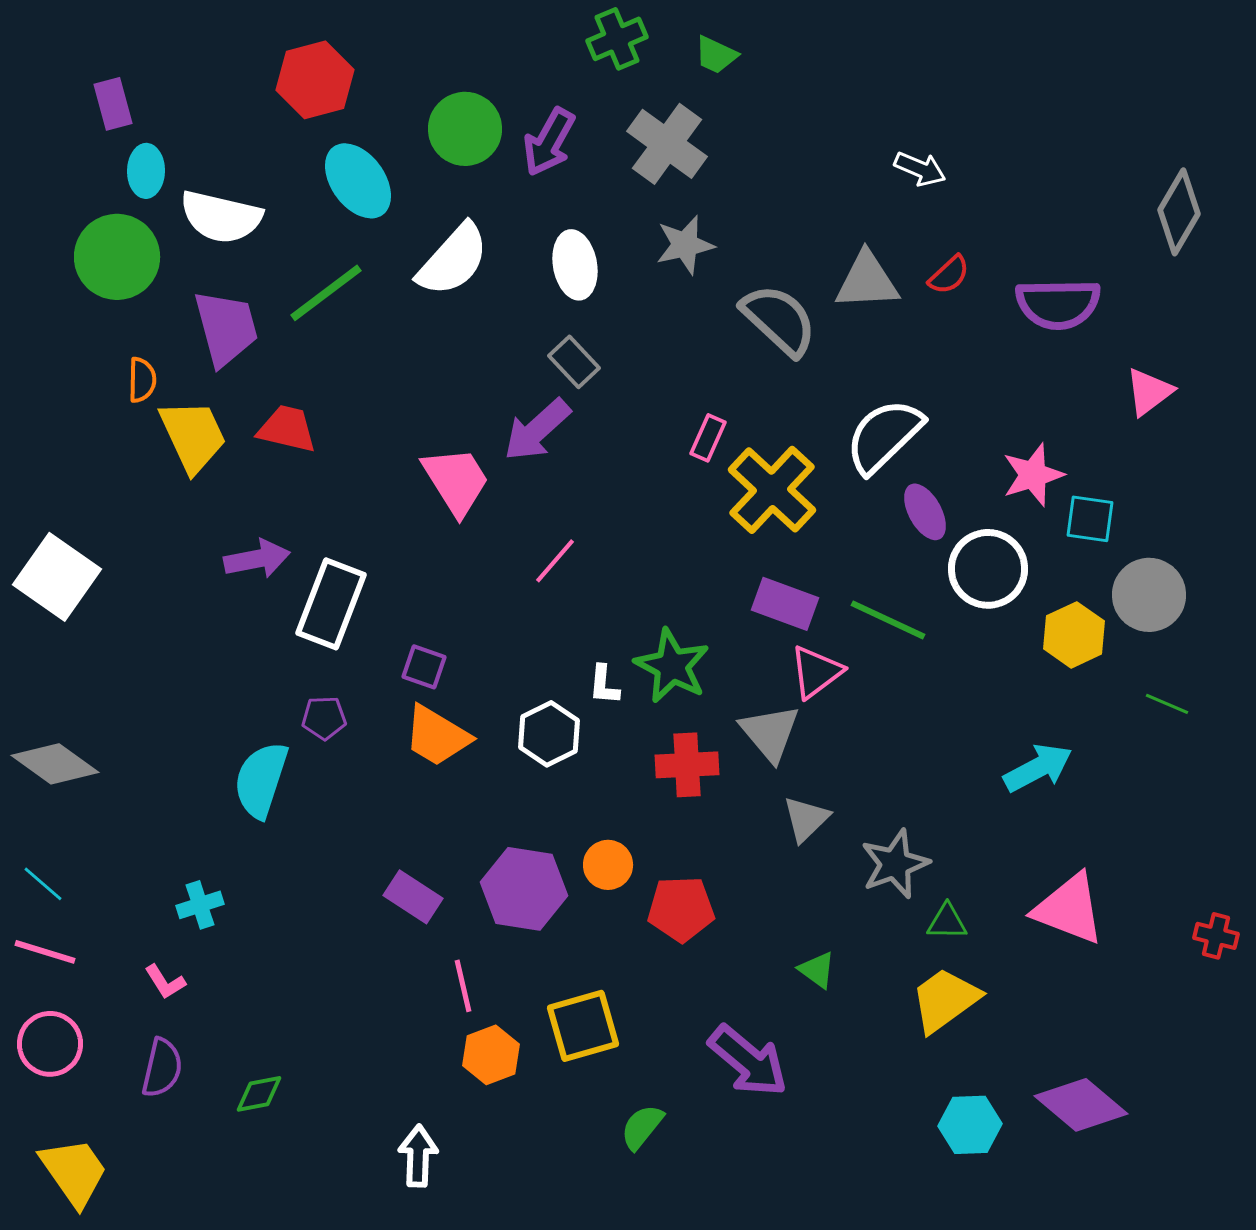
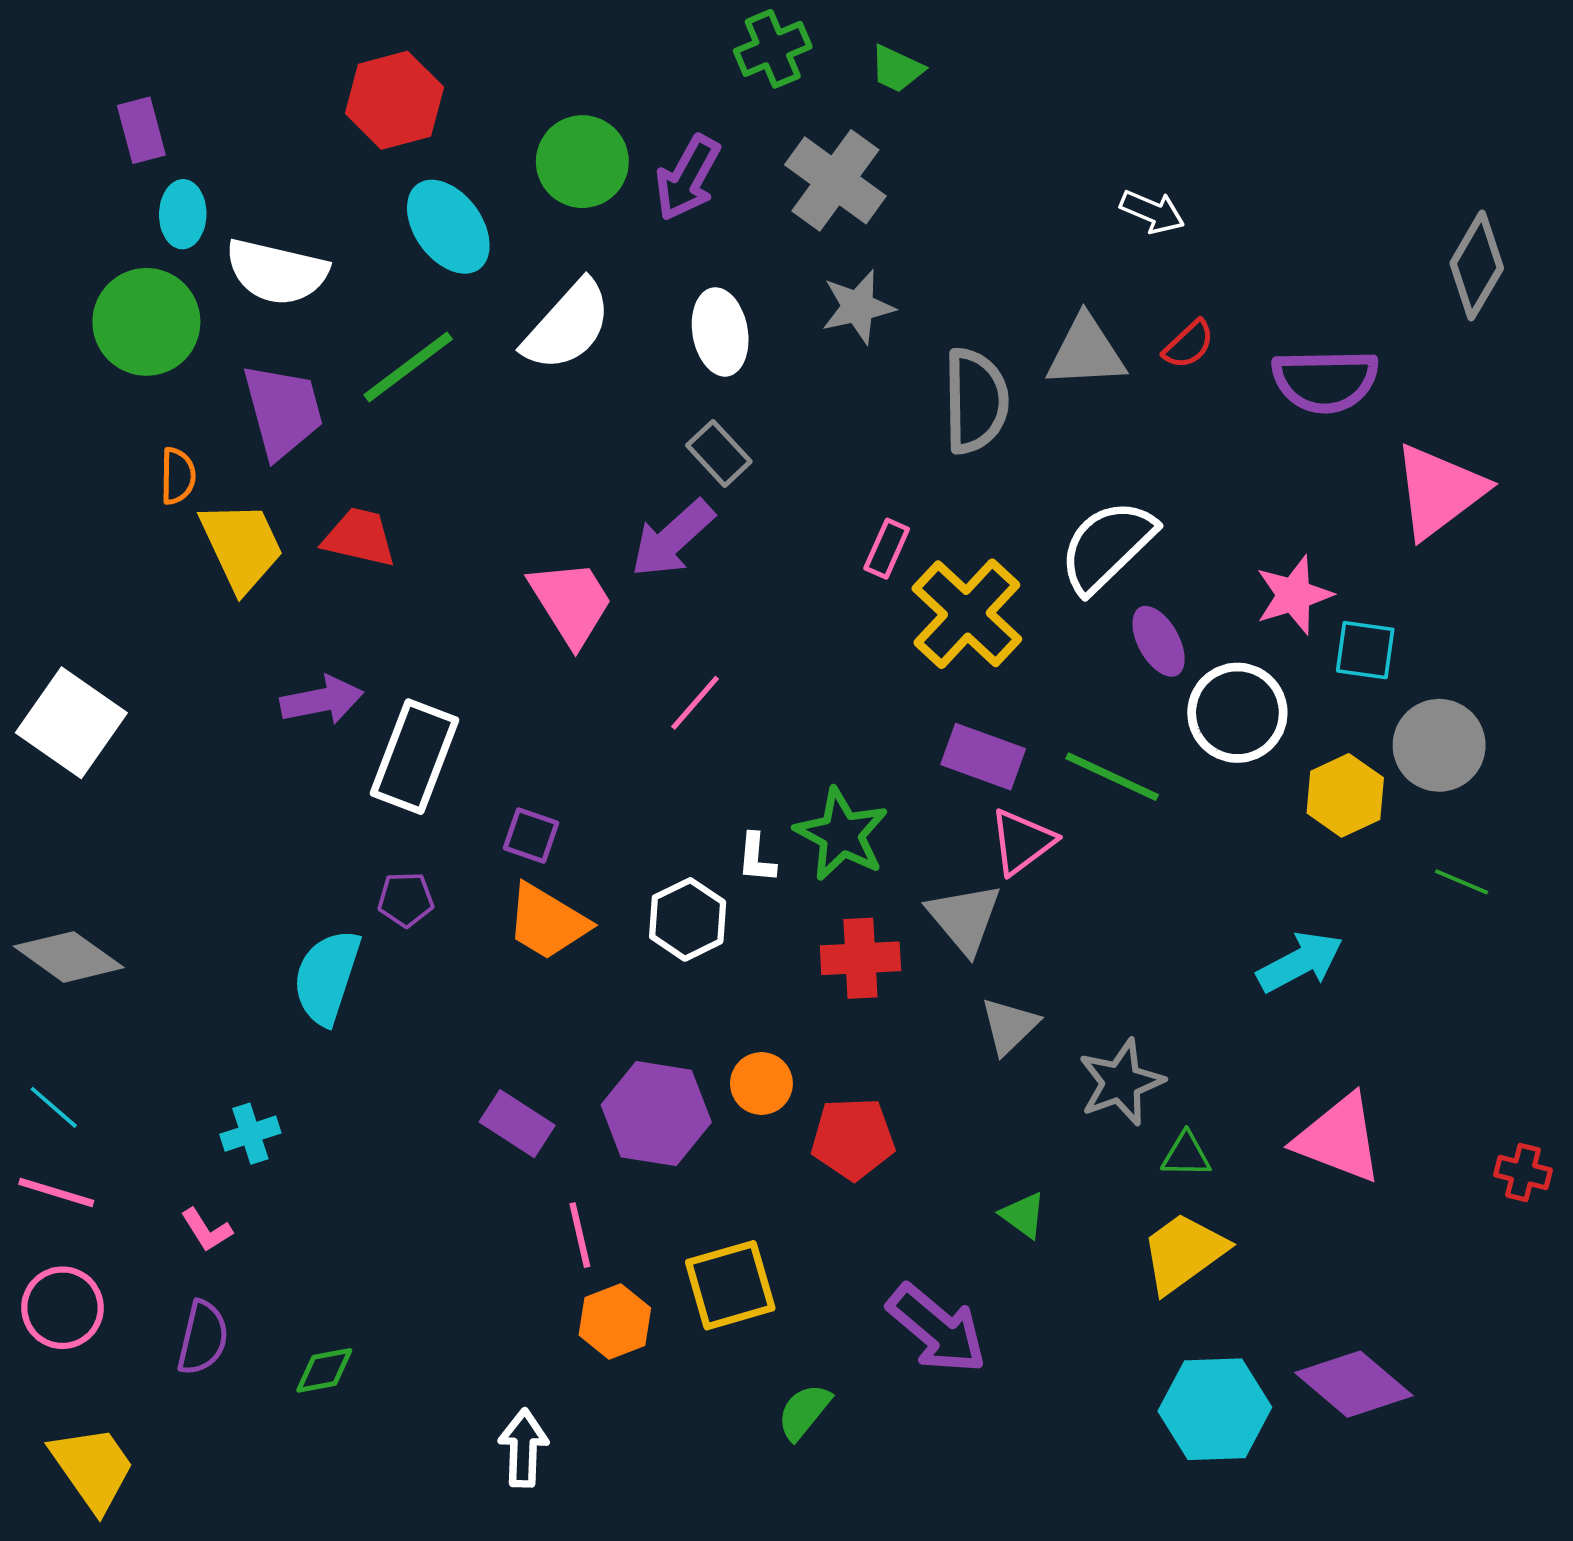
gray semicircle: (779, 320) -> (976, 401), turned 46
pink triangle: (1149, 392) -> (1439, 491), size x1.6
cyan hexagon: (970, 1125) -> (1215, 1409), size x1.4

